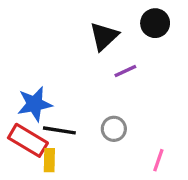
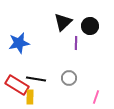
black circle: (155, 23) -> (90, 26), moved
purple line: (125, 71) -> (76, 43), turned -64
blue star: (35, 104) -> (19, 43), moved

